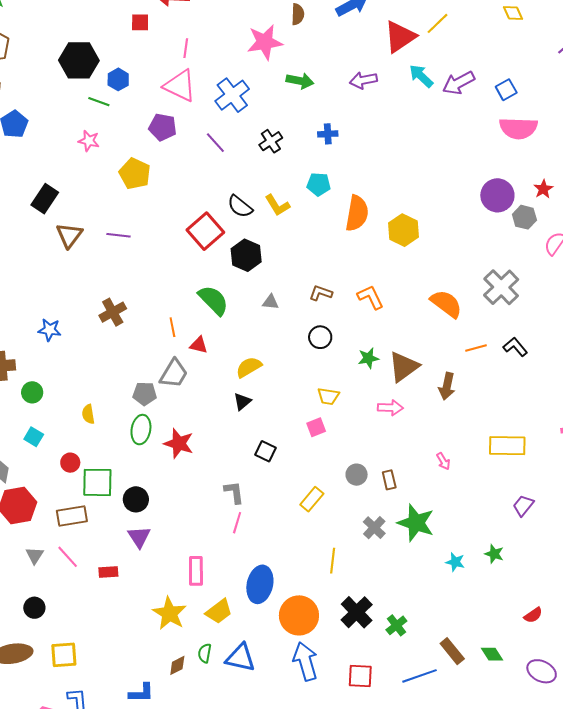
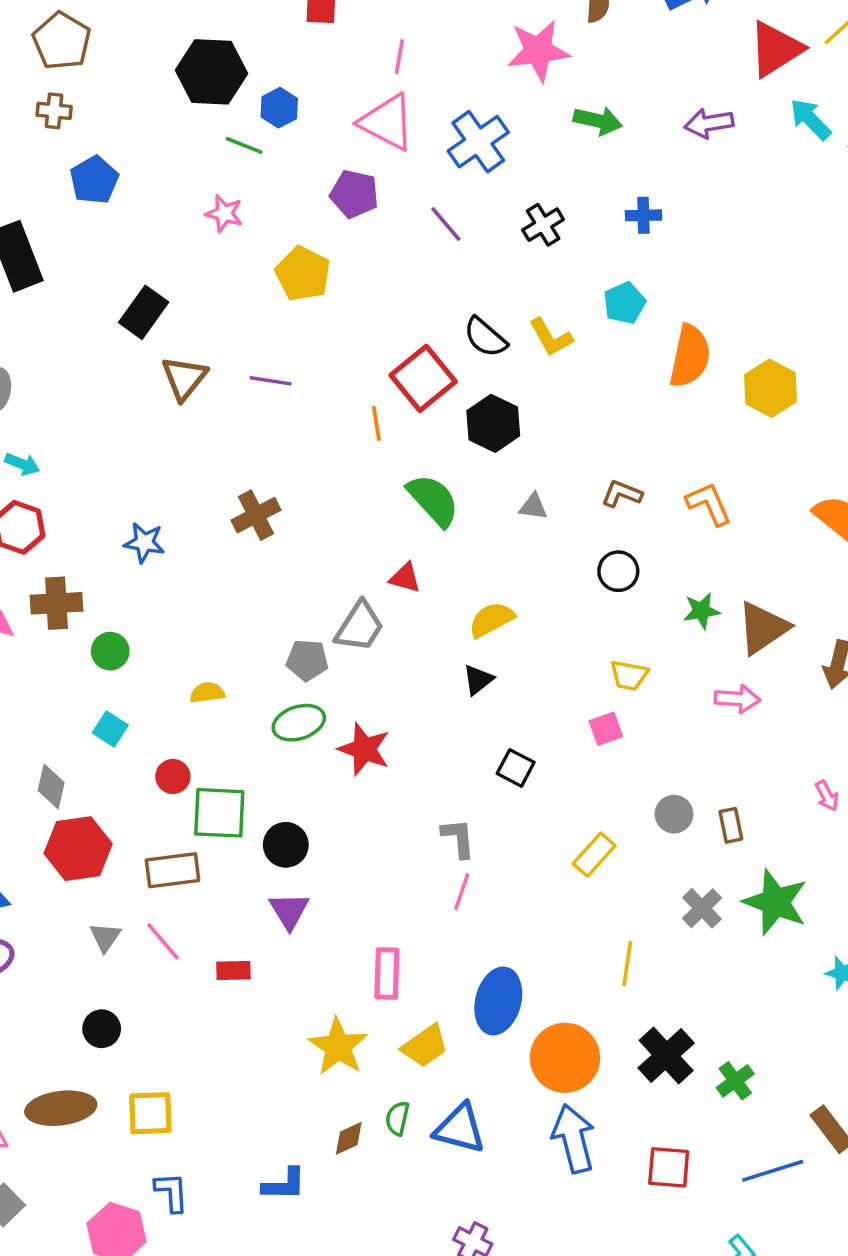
cyan pentagon: (319, 184) -> (625, 303), turned -30
orange line: (172, 327) -> (376, 423), moved
yellow semicircle: (88, 414) -> (207, 693), turned 90
green ellipse: (141, 430) -> (299, 723), turned 60

